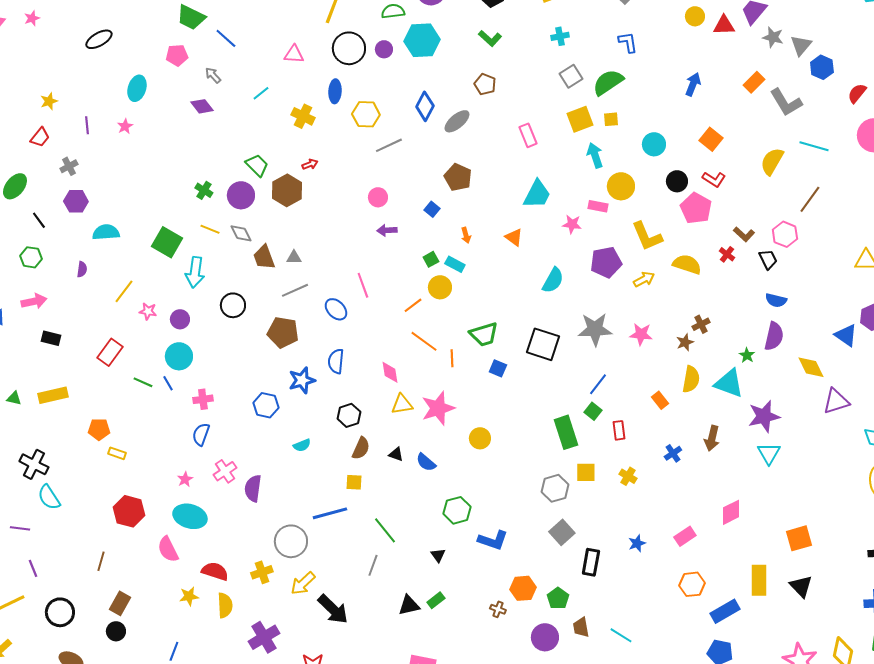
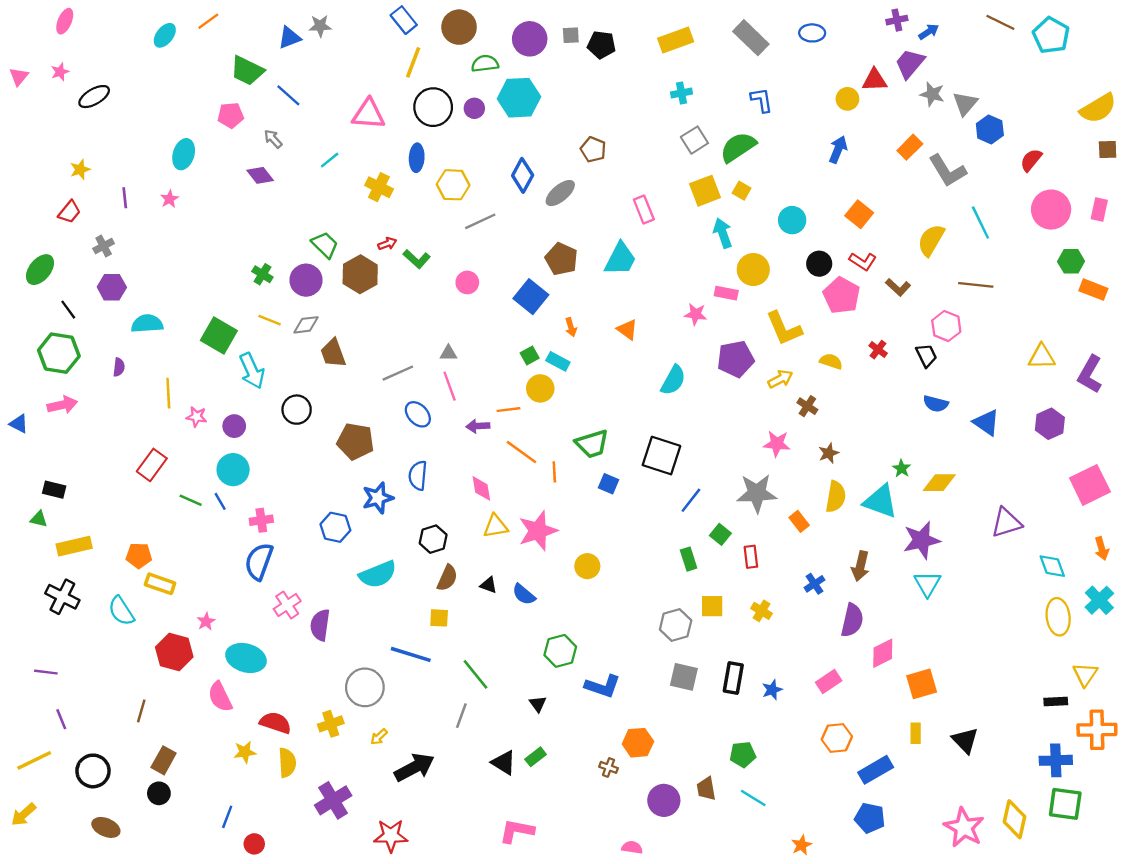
yellow circle: (695, 16) -> (847, 99), moved
green L-shape: (490, 38) -> (417, 259), moved
black ellipse: (99, 39) -> (94, 97), moved
pink triangle: (294, 54) -> (368, 114), size x1.4
yellow square: (611, 119) -> (742, 191), turned 35
cyan line: (814, 146) -> (980, 222), turned 48
cyan trapezoid: (537, 194) -> (620, 259), moved
brown line: (810, 199) -> (976, 285), turned 60
blue square: (432, 209) -> (531, 297), size x1.8
purple arrow: (387, 230) -> (478, 426), moved
gray diamond: (241, 233) -> (306, 325), turned -70
brown L-shape: (744, 234) -> (898, 287), moved
green hexagon: (31, 257) -> (59, 353), size x1.6
gray triangle: (294, 257) -> (448, 353), moved
yellow semicircle: (687, 264) -> (831, 361), size x0.7
cyan arrow: (195, 272) -> (252, 371), turned -32
gray line: (295, 290) -> (398, 373), moved
yellow line: (124, 291) -> (168, 393), turned -40
orange line: (413, 305) -> (508, 410), turned 30
brown cross: (701, 324) -> (807, 406), moved, turned -30
gray star: (595, 329) -> (757, 493), moved
blue triangle: (846, 335) -> (986, 423), moved
purple semicircle: (774, 336) -> (852, 620), moved
black rectangle: (51, 338) -> (54, 490), moved
yellow diamond: (811, 367) -> (939, 483), moved, turned -64
blue line: (598, 384) -> (691, 500), moved
yellow rectangle: (53, 395) -> (74, 546), moved
green rectangle: (566, 432) -> (689, 559), size x0.6
blue semicircle: (201, 434) -> (259, 561), size x1.4
cyan semicircle: (302, 445) -> (378, 574), size x1.8
yellow rectangle: (117, 453) -> (160, 584), size x1.4
pink star: (185, 479) -> (206, 621), moved
cyan semicircle: (49, 497) -> (121, 611), moved
blue line: (330, 513) -> (411, 654), turned 32
gray square: (562, 532) -> (684, 677), turned -35
orange square: (799, 538) -> (922, 684), moved
black rectangle: (591, 562) -> (733, 678), moved
yellow rectangle: (759, 580) -> (916, 733), size x0.6
yellow arrow: (303, 583) -> (379, 737), size x0.6
green pentagon: (558, 598) -> (743, 754), moved, turned 30
black triangle: (409, 605) -> (504, 763), turned 45
black arrow: (333, 609) -> (414, 767), turned -72

